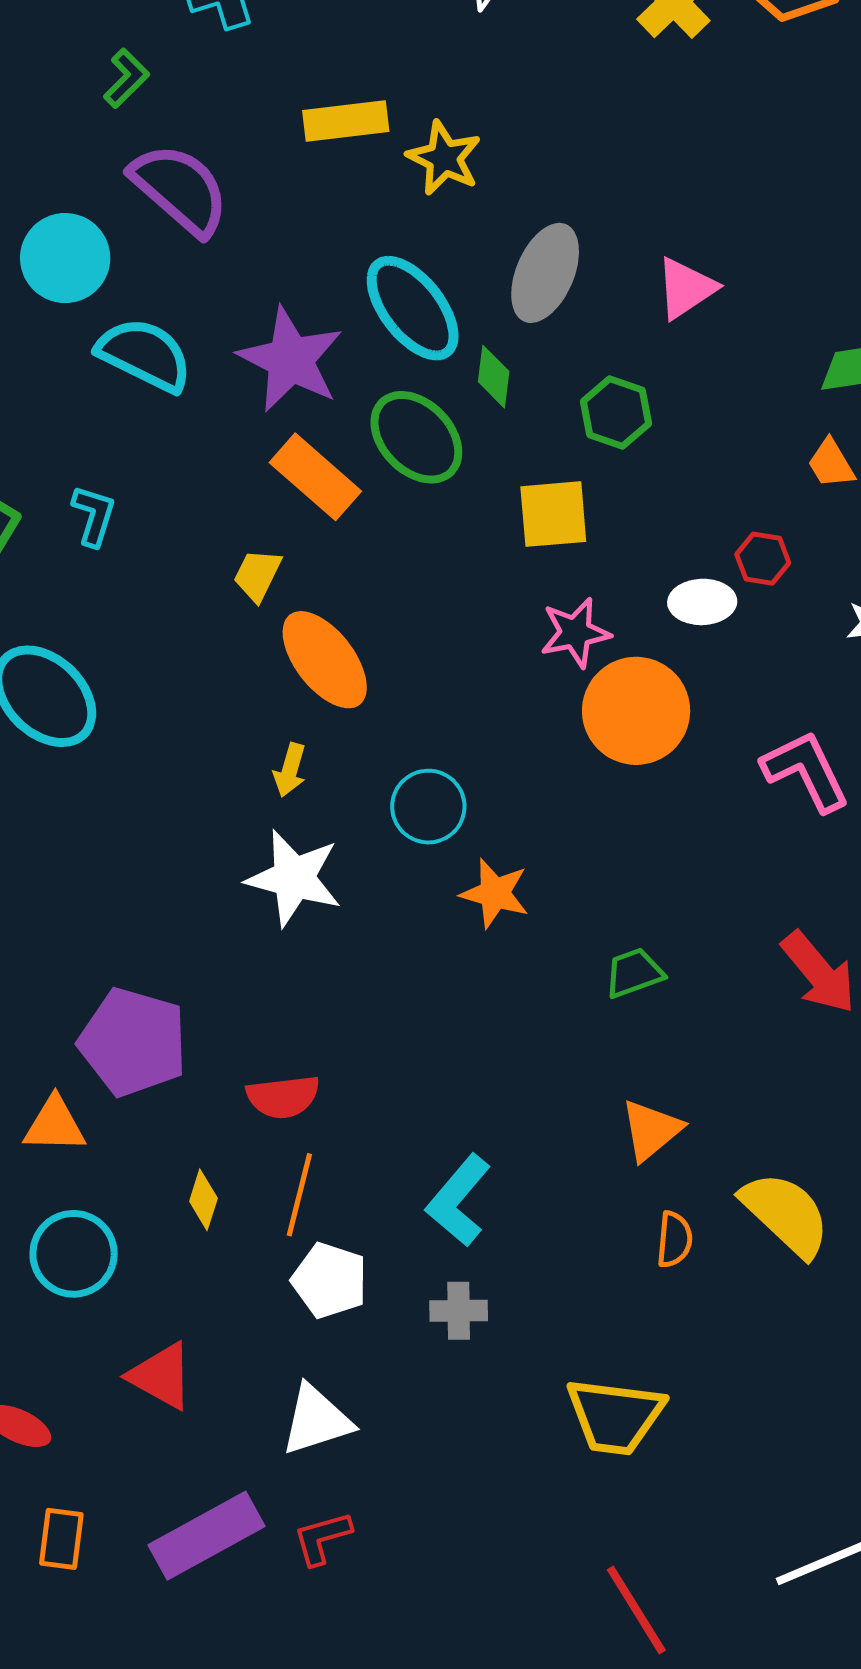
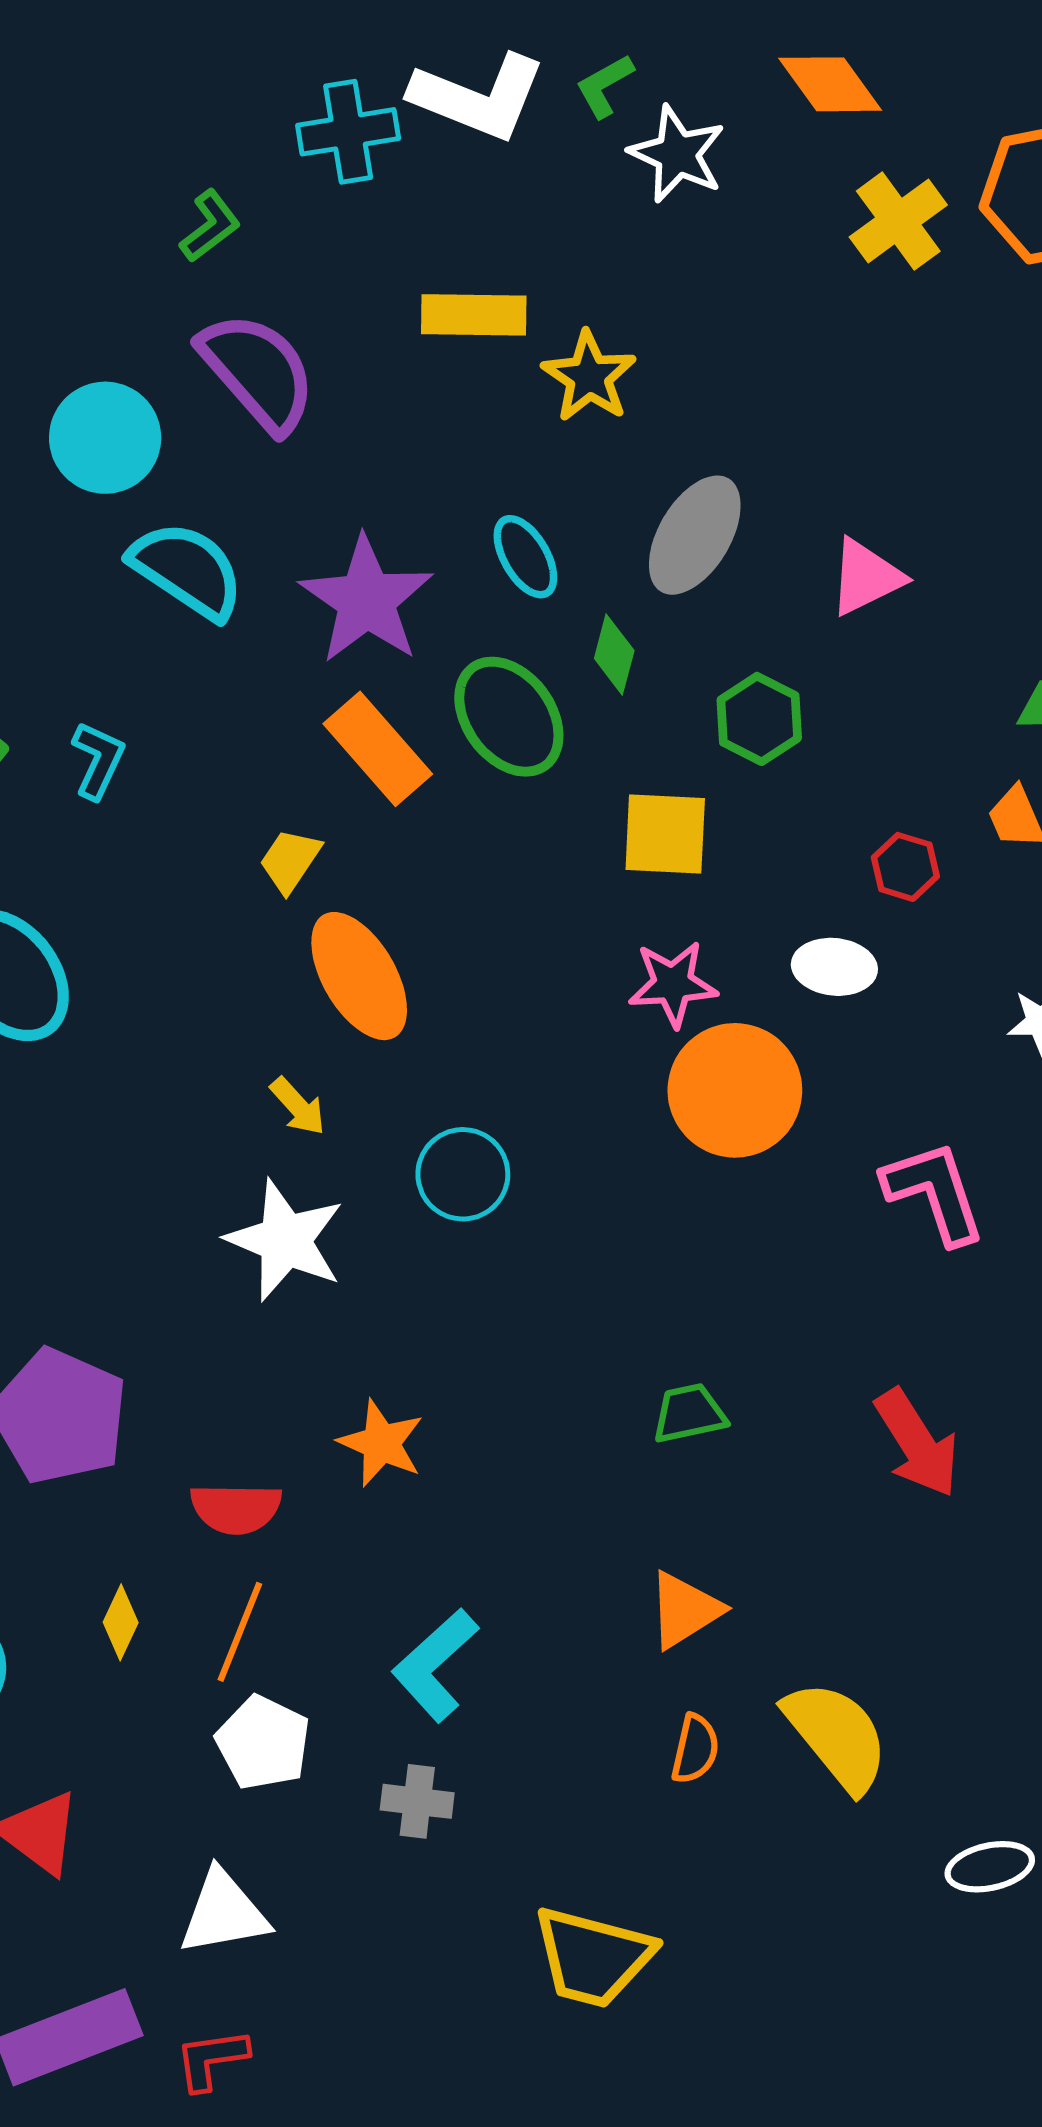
cyan ellipse: (413, 308) -> (525, 557), size x0.6
red hexagon: (763, 559) -> (905, 867), moved
yellow arrow: (290, 770) -> (298, 1106), turned -66
orange star: (495, 893) -> (381, 1443), moved

